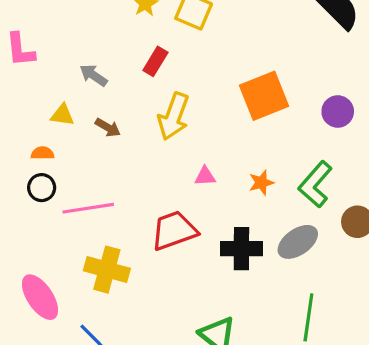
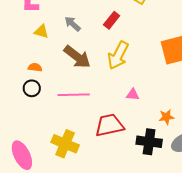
yellow triangle: (62, 115) -> (41, 31), moved
brown arrow: (108, 127) -> (77, 57), size x1.8
orange star: (261, 183) -> (166, 117), moved
pink line: (88, 208) -> (74, 95), moved

